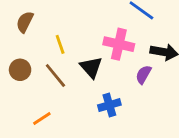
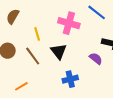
pink cross: (119, 44) -> (69, 23), moved
purple semicircle: (143, 75) -> (96, 59), turned 96

